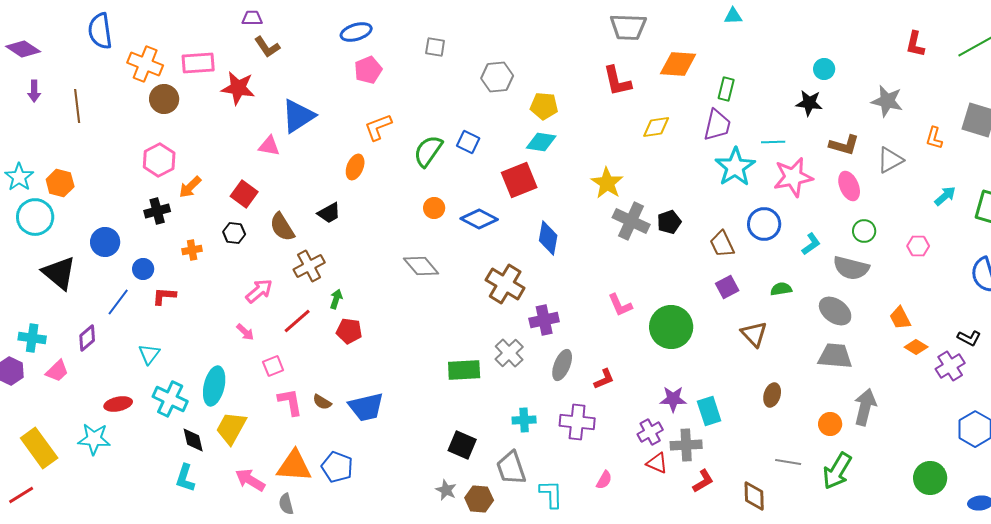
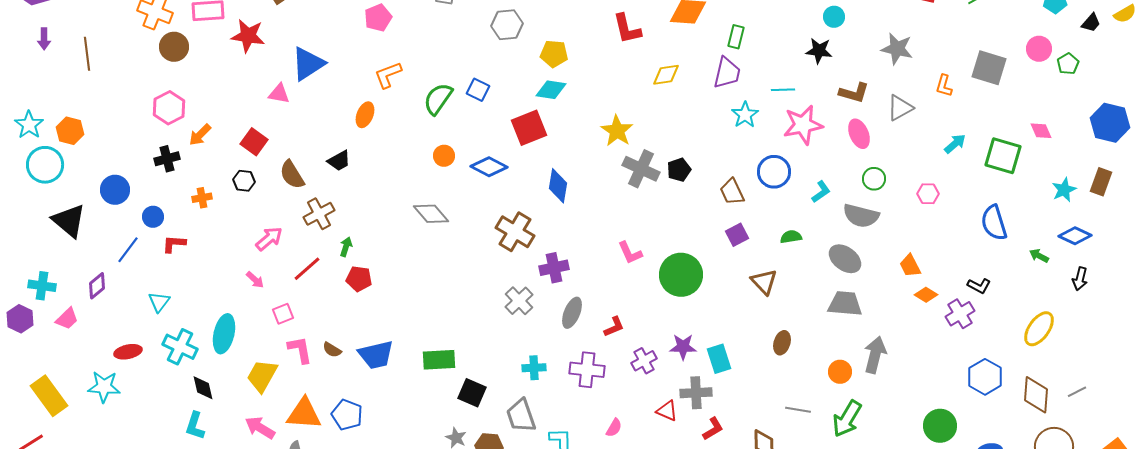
cyan star: (735, 167) -> (745, 115), size x0.7
green rectangle: (464, 370) -> (439, 360), moved
yellow trapezoid: (231, 428) -> (262, 376), moved
purple cross: (650, 432) -> (644, 361), moved

